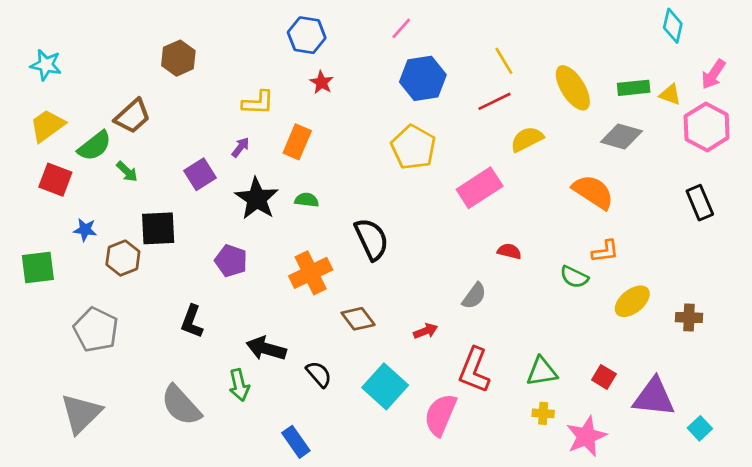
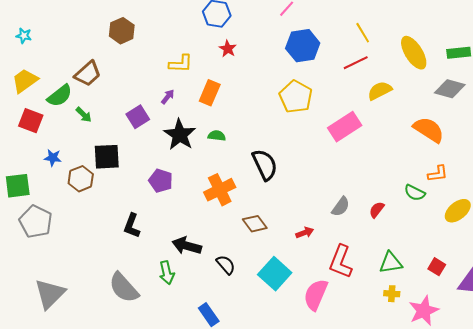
cyan star: (46, 65) -> (24, 36), size x0.7
red semicircle: (509, 251) -> (377, 210), moved, turned -66
gray pentagon: (96, 330) -> (36, 222), moved

